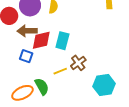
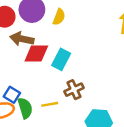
blue square: (26, 56) -> (12, 95), moved
yellow line: (60, 71) -> (50, 104), moved

